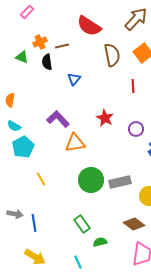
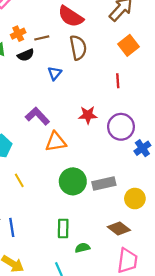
brown semicircle: (112, 55) -> (78, 48), moved
black semicircle: (47, 62) -> (26, 55), turned -105
red star: (105, 118) -> (88, 115), turned -30
purple circle: (136, 129) -> (121, 127), size x1.6
green rectangle: (82, 224) -> (63, 228), turned 36

